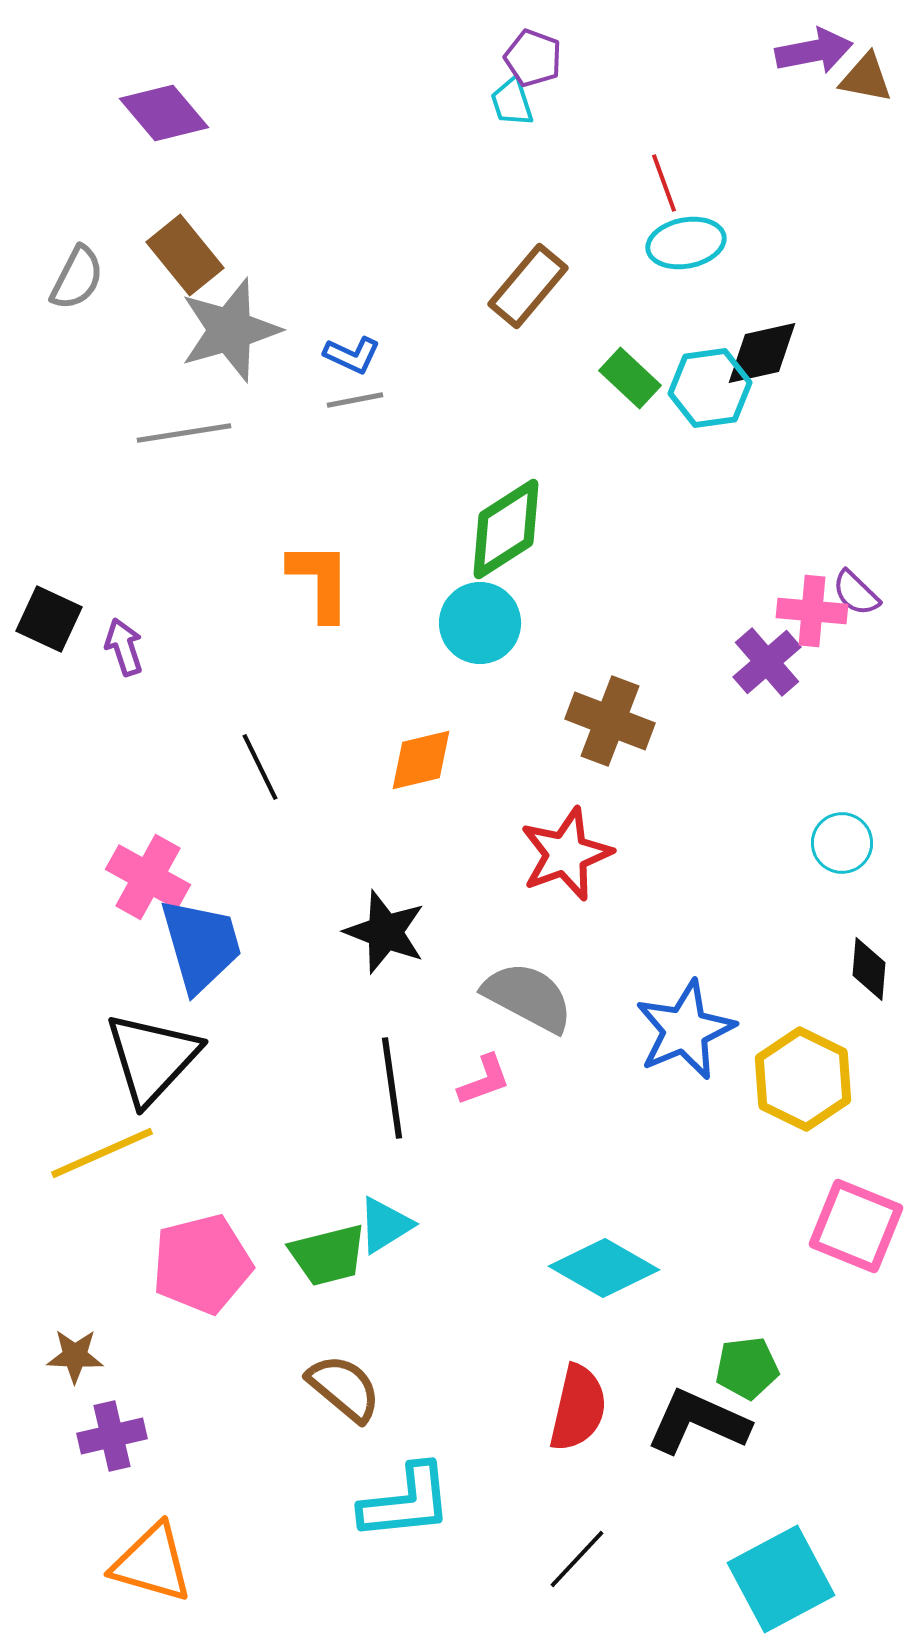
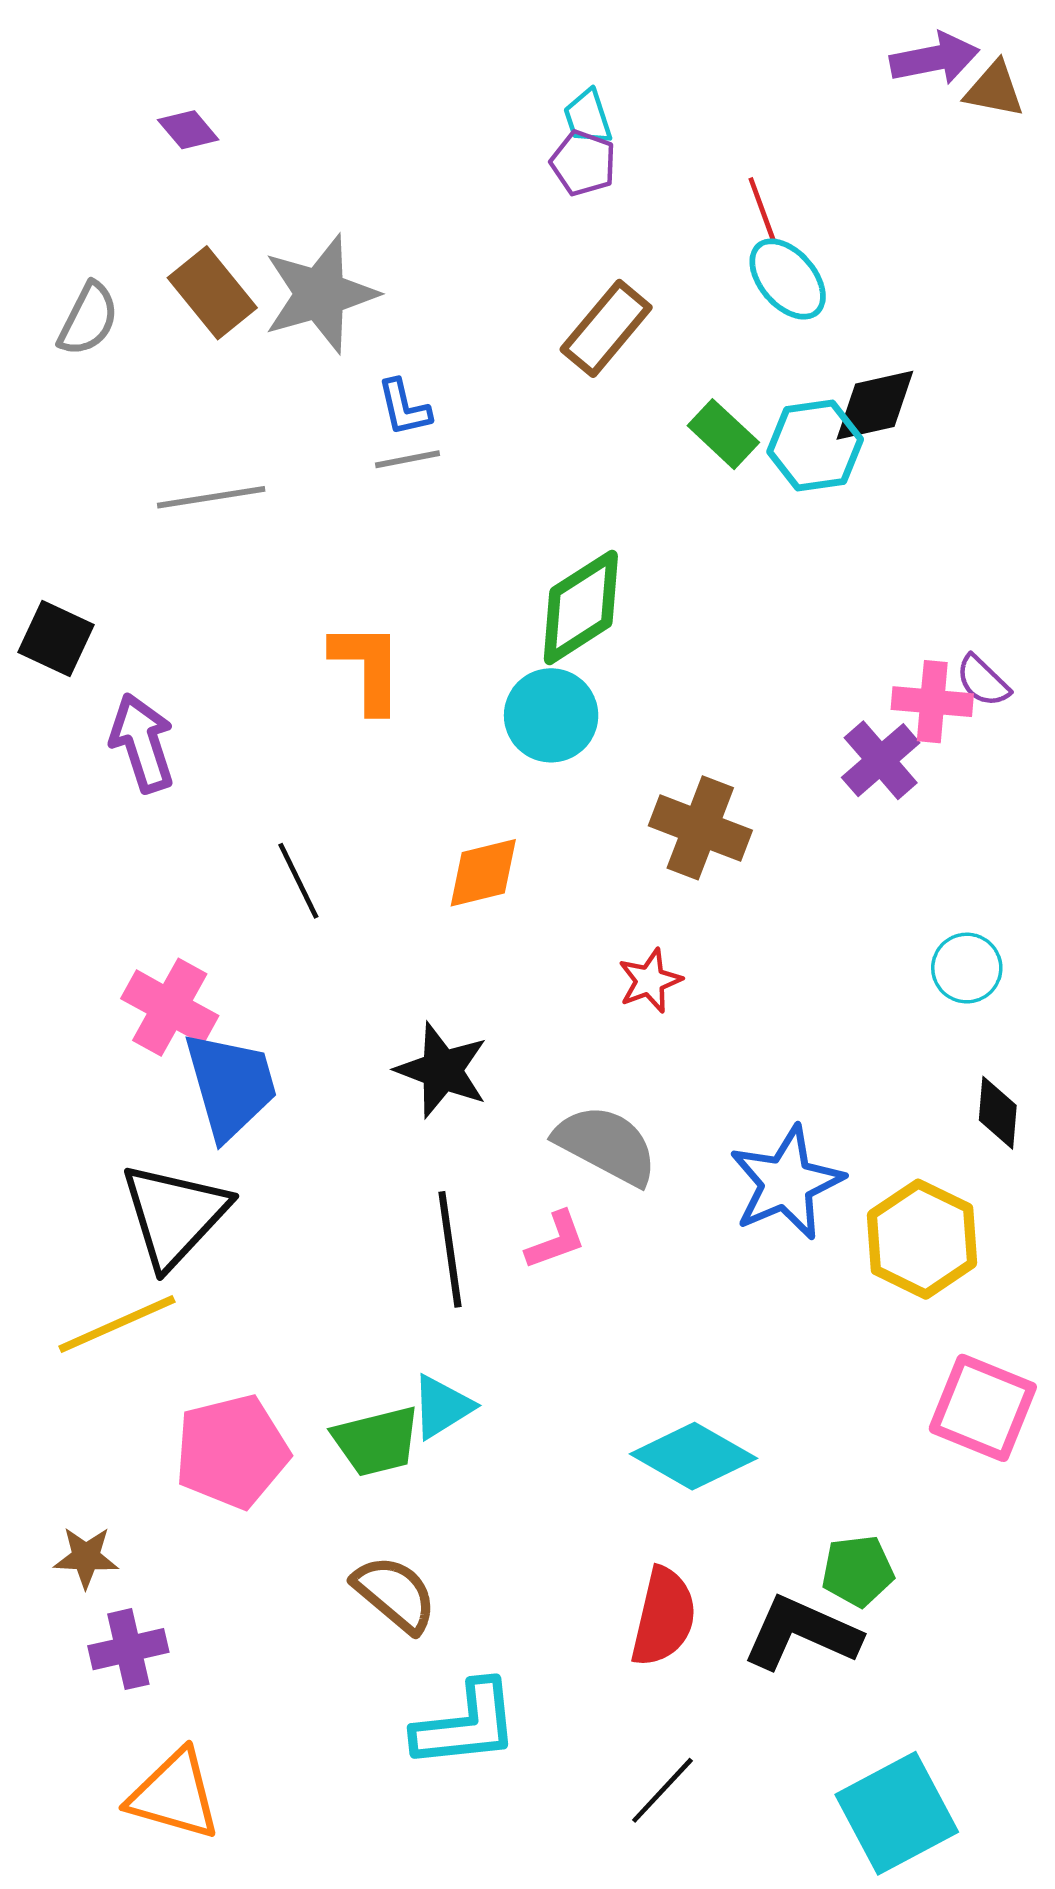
purple pentagon: (533, 58) -> (583, 163), moved
purple diamond: (164, 113) -> (188, 130), size x0.6
cyan ellipse: (686, 243) -> (788, 279), turned 60
gray star: (230, 330) -> (320, 294), moved
blue L-shape: (352, 355) -> (404, 408), turned 52
black square: (49, 619) -> (56, 638), moved
purple arrow: (124, 647) -> (142, 743), size x1.5
red star: (566, 854) -> (650, 981), size x0.6

